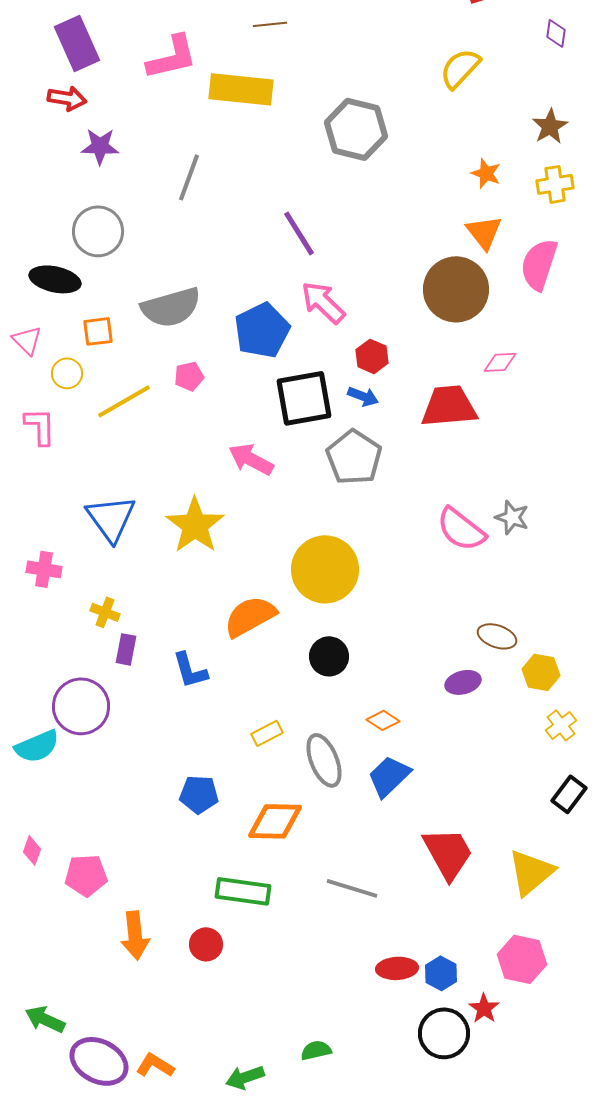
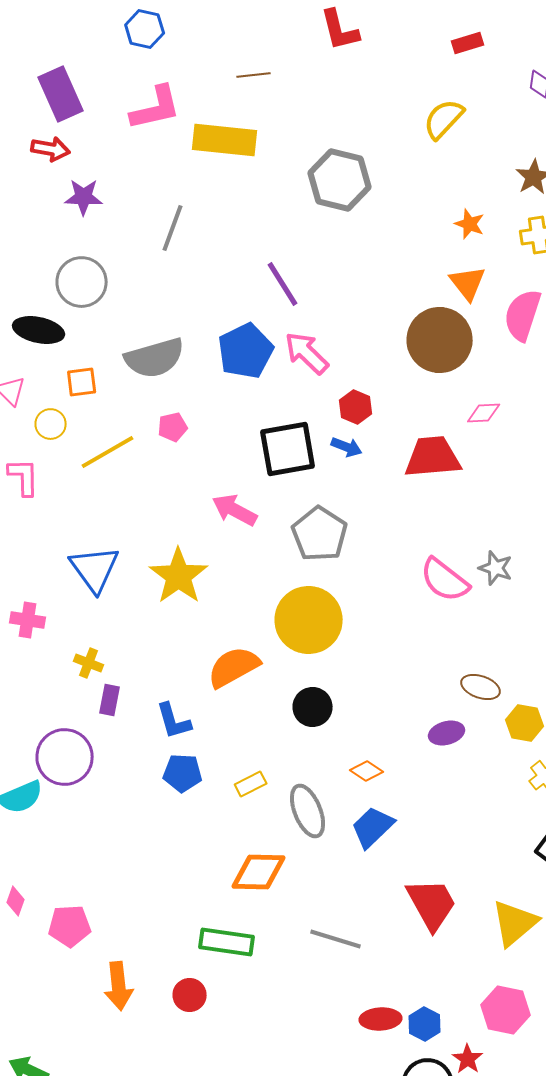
blue pentagon: (262, 330) -> (246, 351), moved
gray pentagon: (354, 457) -> (320, 534), moved
blue pentagon: (199, 794) -> (183, 773), moved

